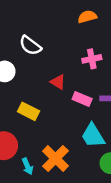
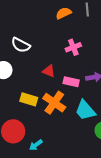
orange cross: (56, 159) -> (54, 103), moved
cyan arrow: (27, 166) -> (36, 145), turned 88

